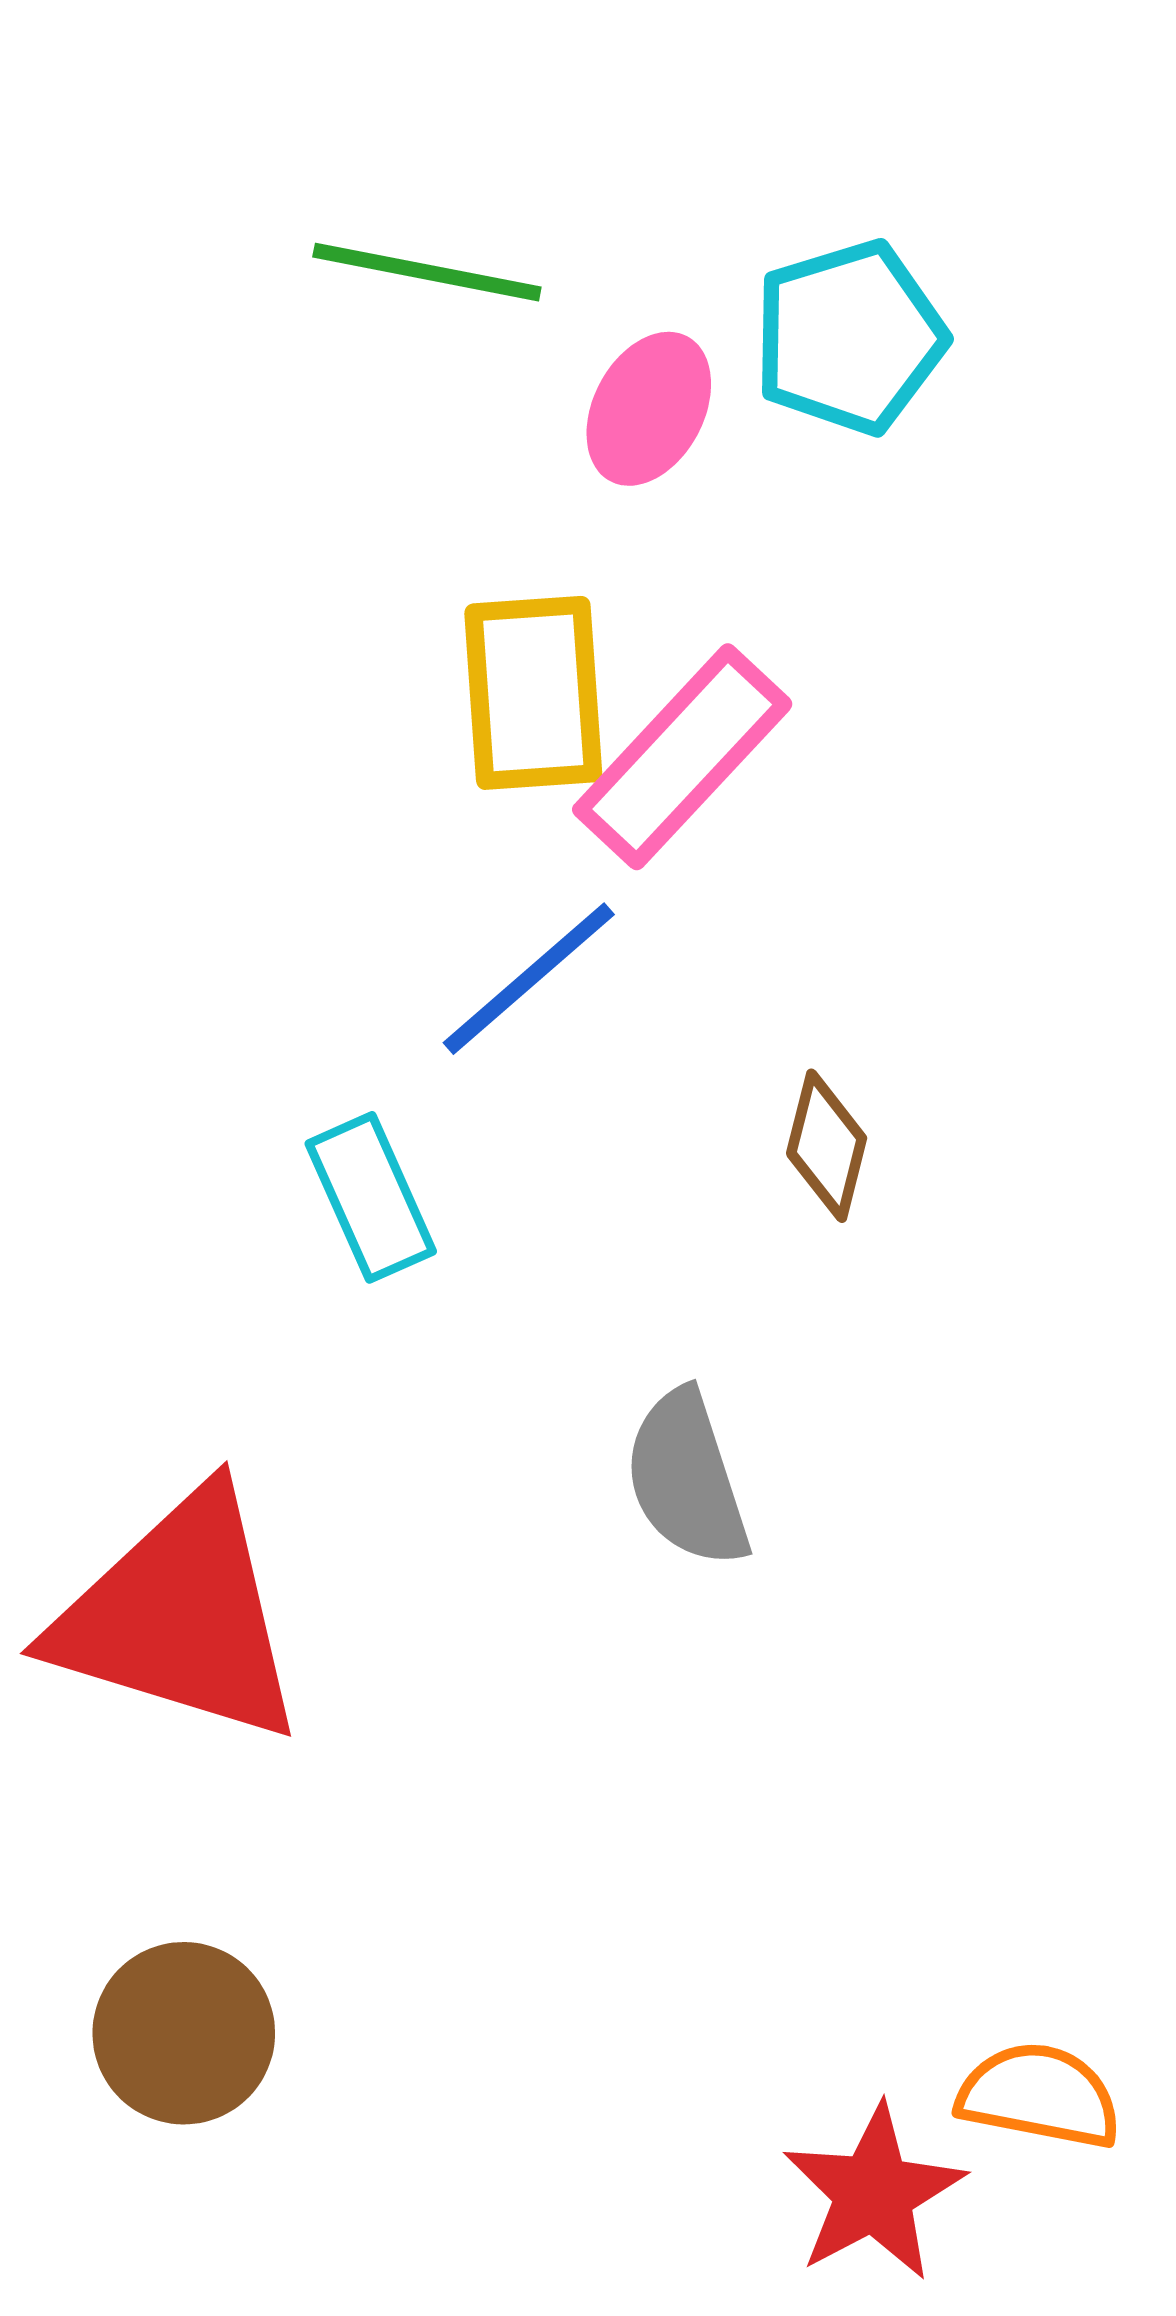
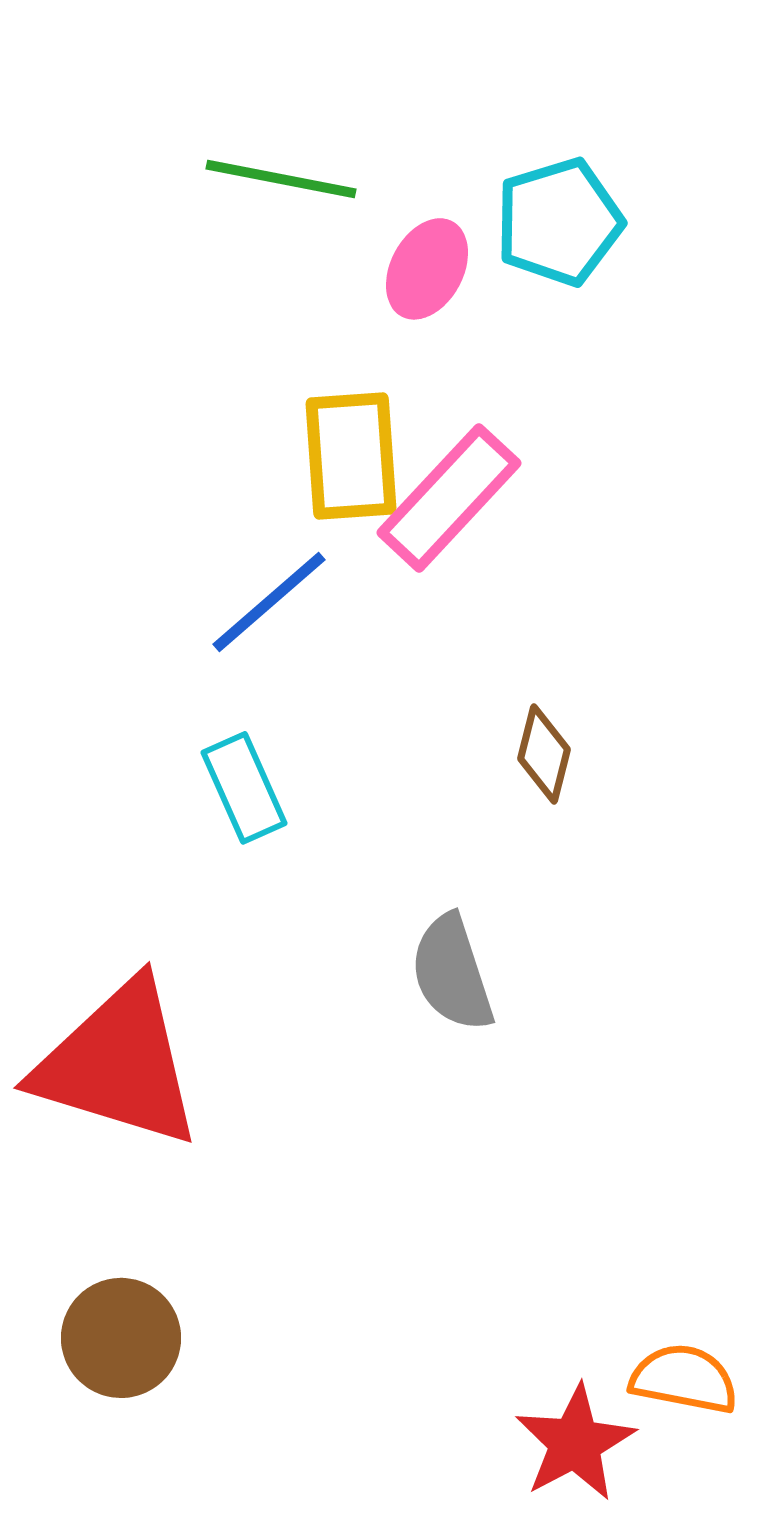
blue line: (529, 979) -> (269, 602), moved

